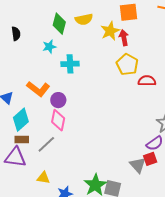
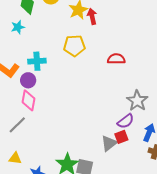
cyan cross: (70, 64) -> (37, 61), moved
yellow pentagon: (127, 65) -> (74, 46), moved, turned -30
gray triangle: (138, 165) -> (109, 143), turned 36

